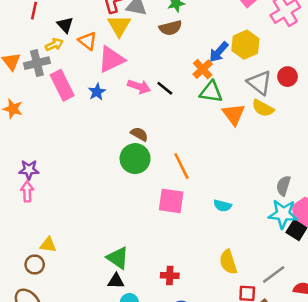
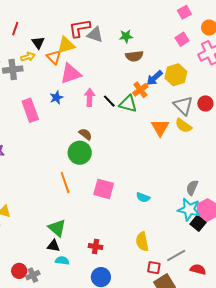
yellow triangle: (119, 26) -> (66, 45), moved, turned 36
brown semicircle: (170, 28) -> (134, 56), moved
pink rectangle: (62, 85) -> (30, 110), moved
pink arrow: (139, 87) -> (90, 97), turned -114
green triangle: (211, 92) -> (128, 104), moved
orange line: (181, 166) -> (65, 183), moved

